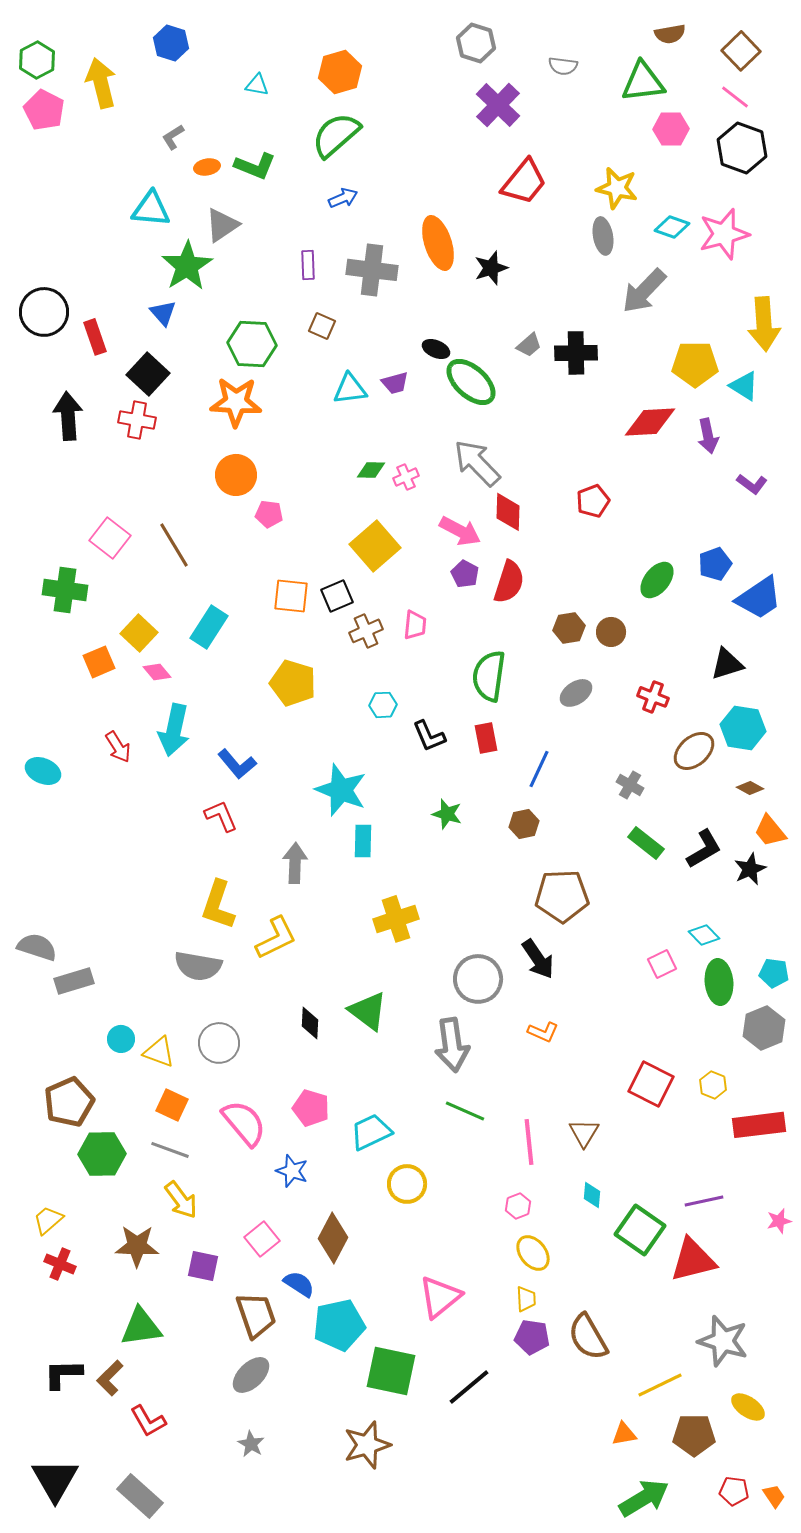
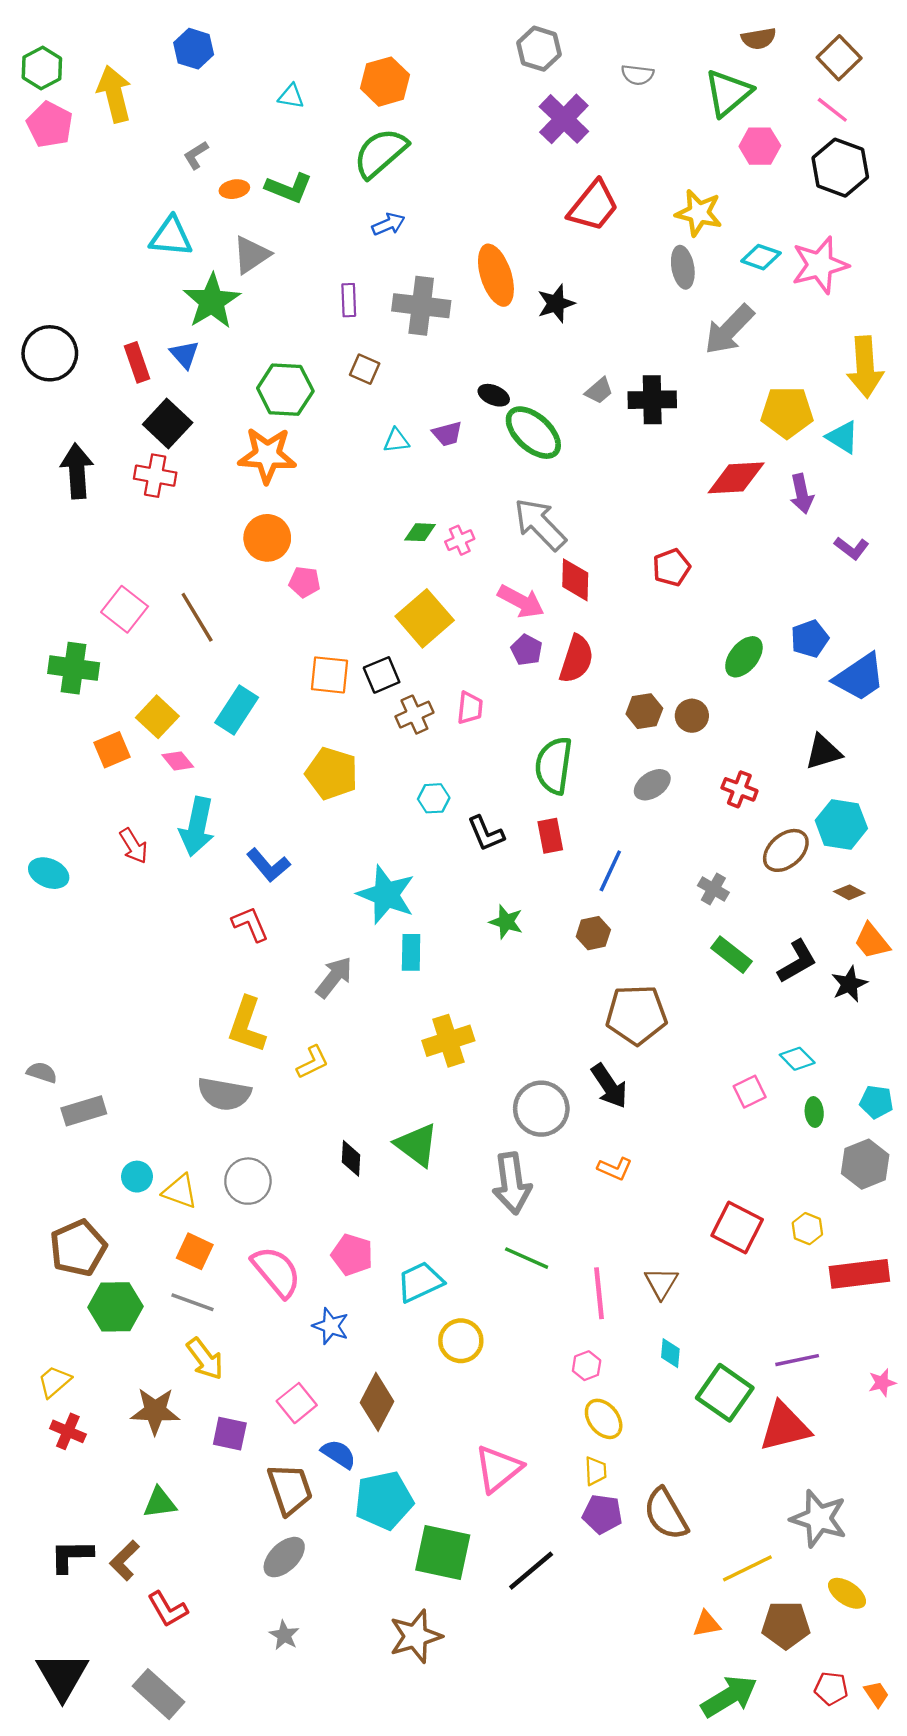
green triangle: (643, 82) -> (728, 93), turned -33
red rectangle: (95, 337) -> (137, 362), moved
cyan triangle: (350, 389) -> (396, 441), size x0.7
gray arrow: (295, 863) -> (334, 977), turned 36
yellow L-shape: (276, 938) -> (313, 1062), size x0.7
gray semicircle: (37, 947) -> (42, 1072), size x0.7
green ellipse: (719, 982) -> (814, 1112), size x0.6
green triangle: (141, 1327) -> (160, 1503), size x0.7

